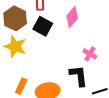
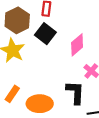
pink diamond: (72, 17) -> (77, 45), moved

